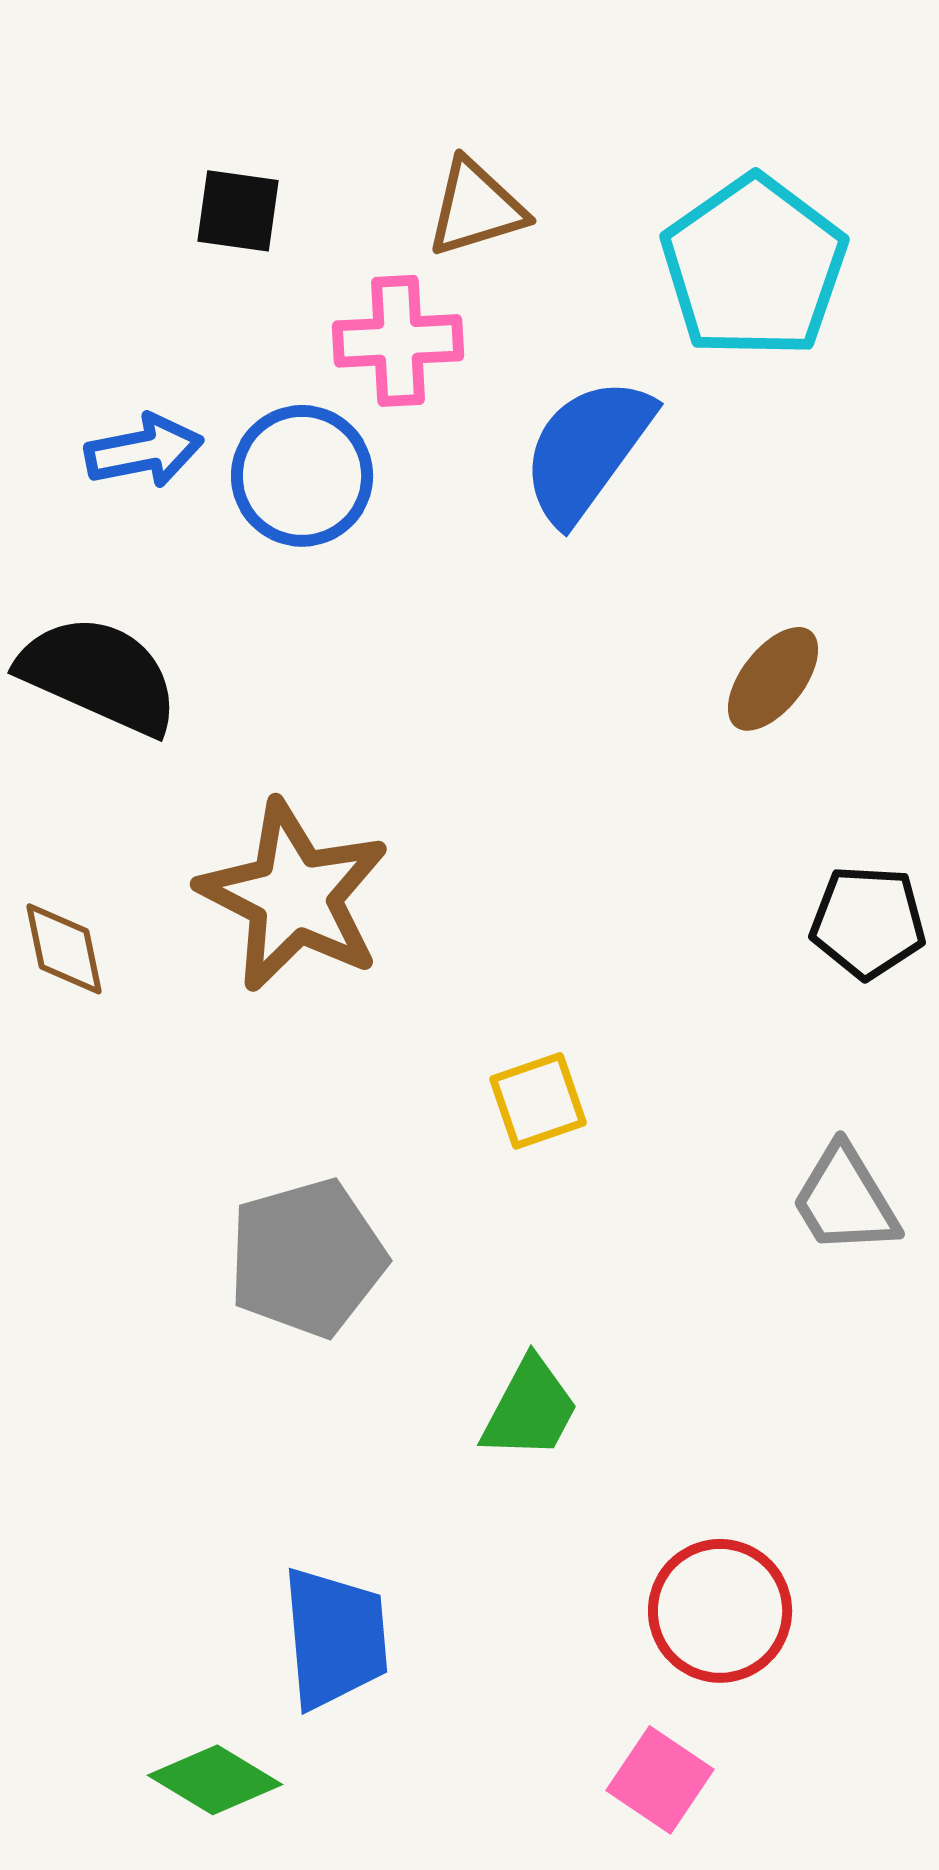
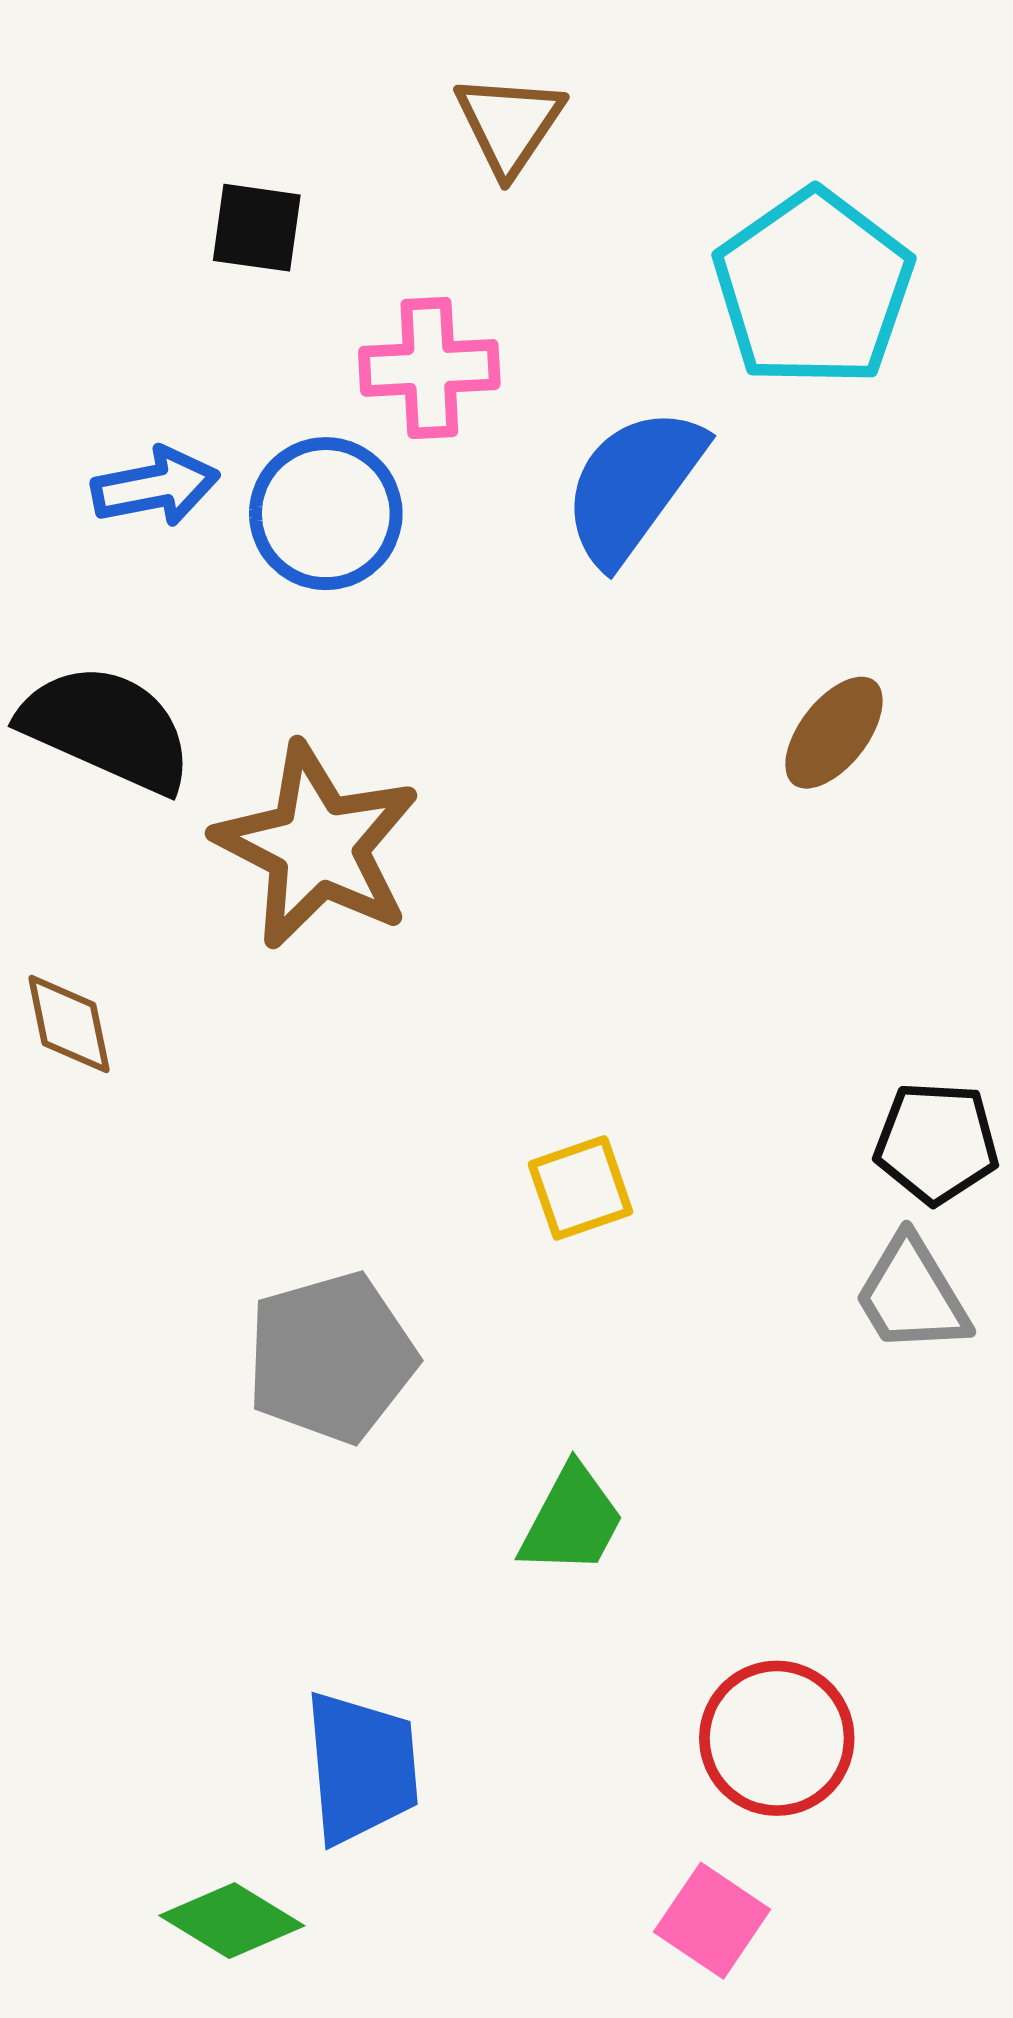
brown triangle: (476, 208) -> (509, 124), moved, turned -39
brown star: (294, 896) -> (317, 846), moved
black pentagon: (868, 922) -> (936, 1143), moved

